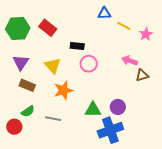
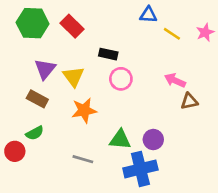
pink star: (146, 34) -> (205, 32), moved
purple triangle: (21, 62) -> (45, 69), moved
gray line: (53, 119) -> (83, 159), moved

